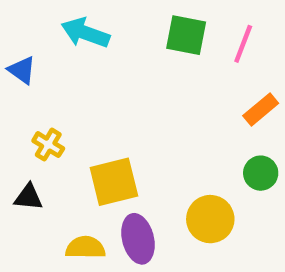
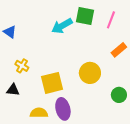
cyan arrow: (85, 33) -> (62, 26), moved, turned -50
green circle: (261, 173) -> (119, 95), moved
yellow circle: (210, 219) -> (90, 73), moved

